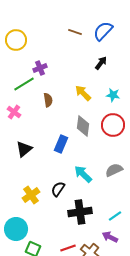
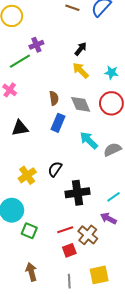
black arrow: (101, 63) -> (81, 49), moved
brown semicircle: (48, 100) -> (54, 98), moved
gray diamond: (83, 126) -> (81, 104), turned -30
black triangle: (24, 149) -> (20, 128), turned 30
cyan arrow: (83, 174) -> (89, 140), moved

